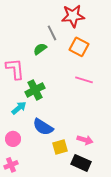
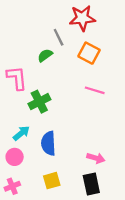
cyan arrow: (19, 108) -> (21, 133), moved
blue semicircle: (43, 127) -> (48, 143), turned 55
yellow square: (60, 147) -> (52, 181), moved
black rectangle: (81, 163) -> (91, 184), turned 54

